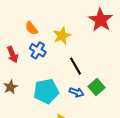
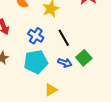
blue cross: (38, 50) -> (36, 36), moved

